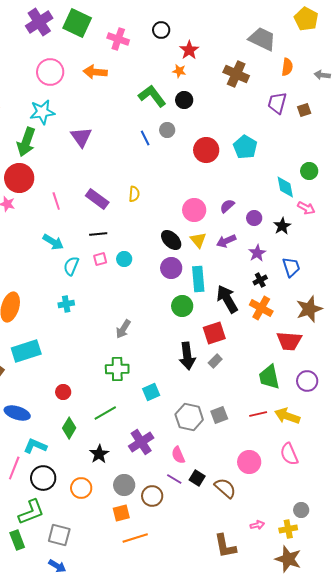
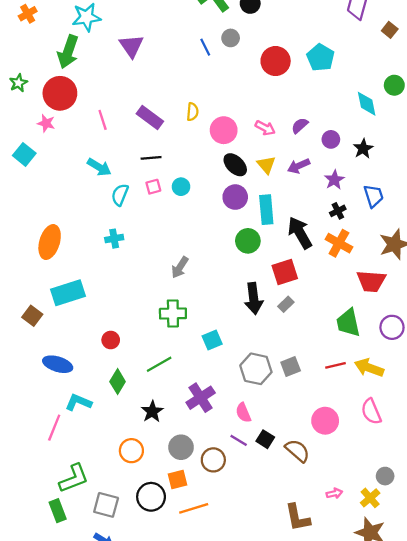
brown square: (304, 110) -> (390, 30), moved, turned -32
pink arrow: (306, 208) -> (265, 128), moved
pink circle: (194, 210) -> (224, 130), moved
black circle: (43, 478) -> (151, 497), moved
yellow cross: (288, 529) -> (370, 498), turned -30

